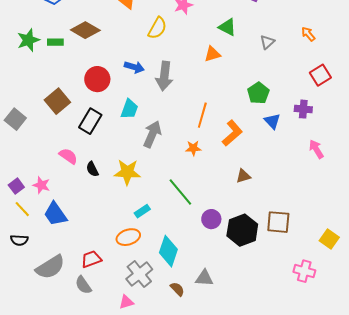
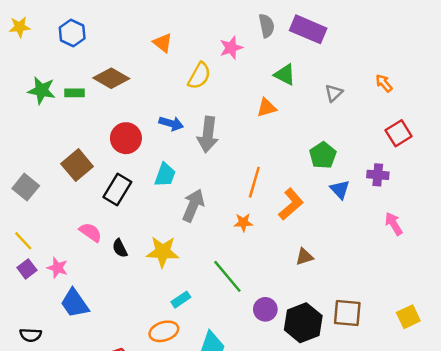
green star: (28, 40) -> (42, 90), turned 30
yellow line: (22, 209) -> (23, 241), moved
yellow square: (329, 239) -> (408, 317), moved, turned 30

